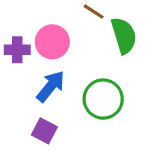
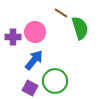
green circle: (103, 99) -> (55, 81), moved

